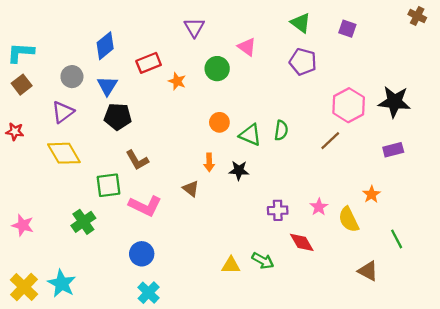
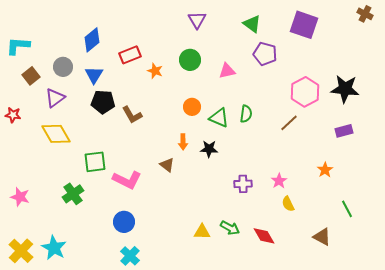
green triangle: (301, 23) -> (252, 24), moved
purple triangle: (194, 27) -> (197, 20), moved
purple square: (347, 29) -> (304, 25), size x1.8
pink triangle: (247, 47) -> (227, 71), moved, turned -48
brown square: (22, 85) -> (31, 76), moved
brown L-shape: (137, 160) -> (132, 115), moved
yellow semicircle: (349, 220) -> (288, 204), moved, size x0.7
red diamond: (302, 242) -> (264, 236), moved

